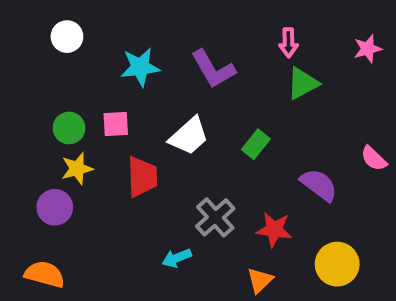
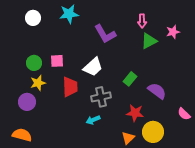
pink star: (368, 49) -> (173, 32), moved
cyan star: (140, 67) -> (69, 14), moved
green rectangle: (256, 144) -> (130, 79), moved
pink semicircle: (374, 158) -> (184, 114), moved
gray cross: (215, 217) -> (101, 97), moved, turned 30
cyan arrow: (177, 258) -> (93, 120), moved
yellow circle: (337, 264) -> (153, 132), moved

